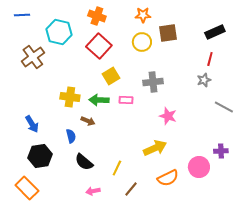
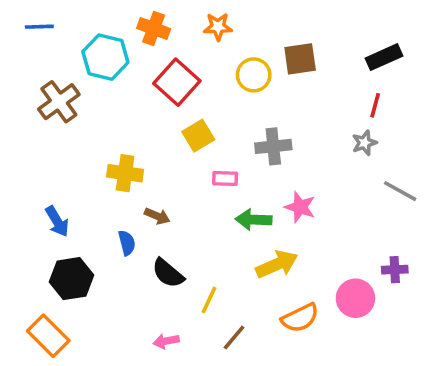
orange star: (143, 15) -> (218, 27), moved
orange cross: (97, 16) -> (154, 29), moved
green arrow: (99, 100) -> (254, 220), moved
black semicircle: (84, 162) -> (168, 273), moved

